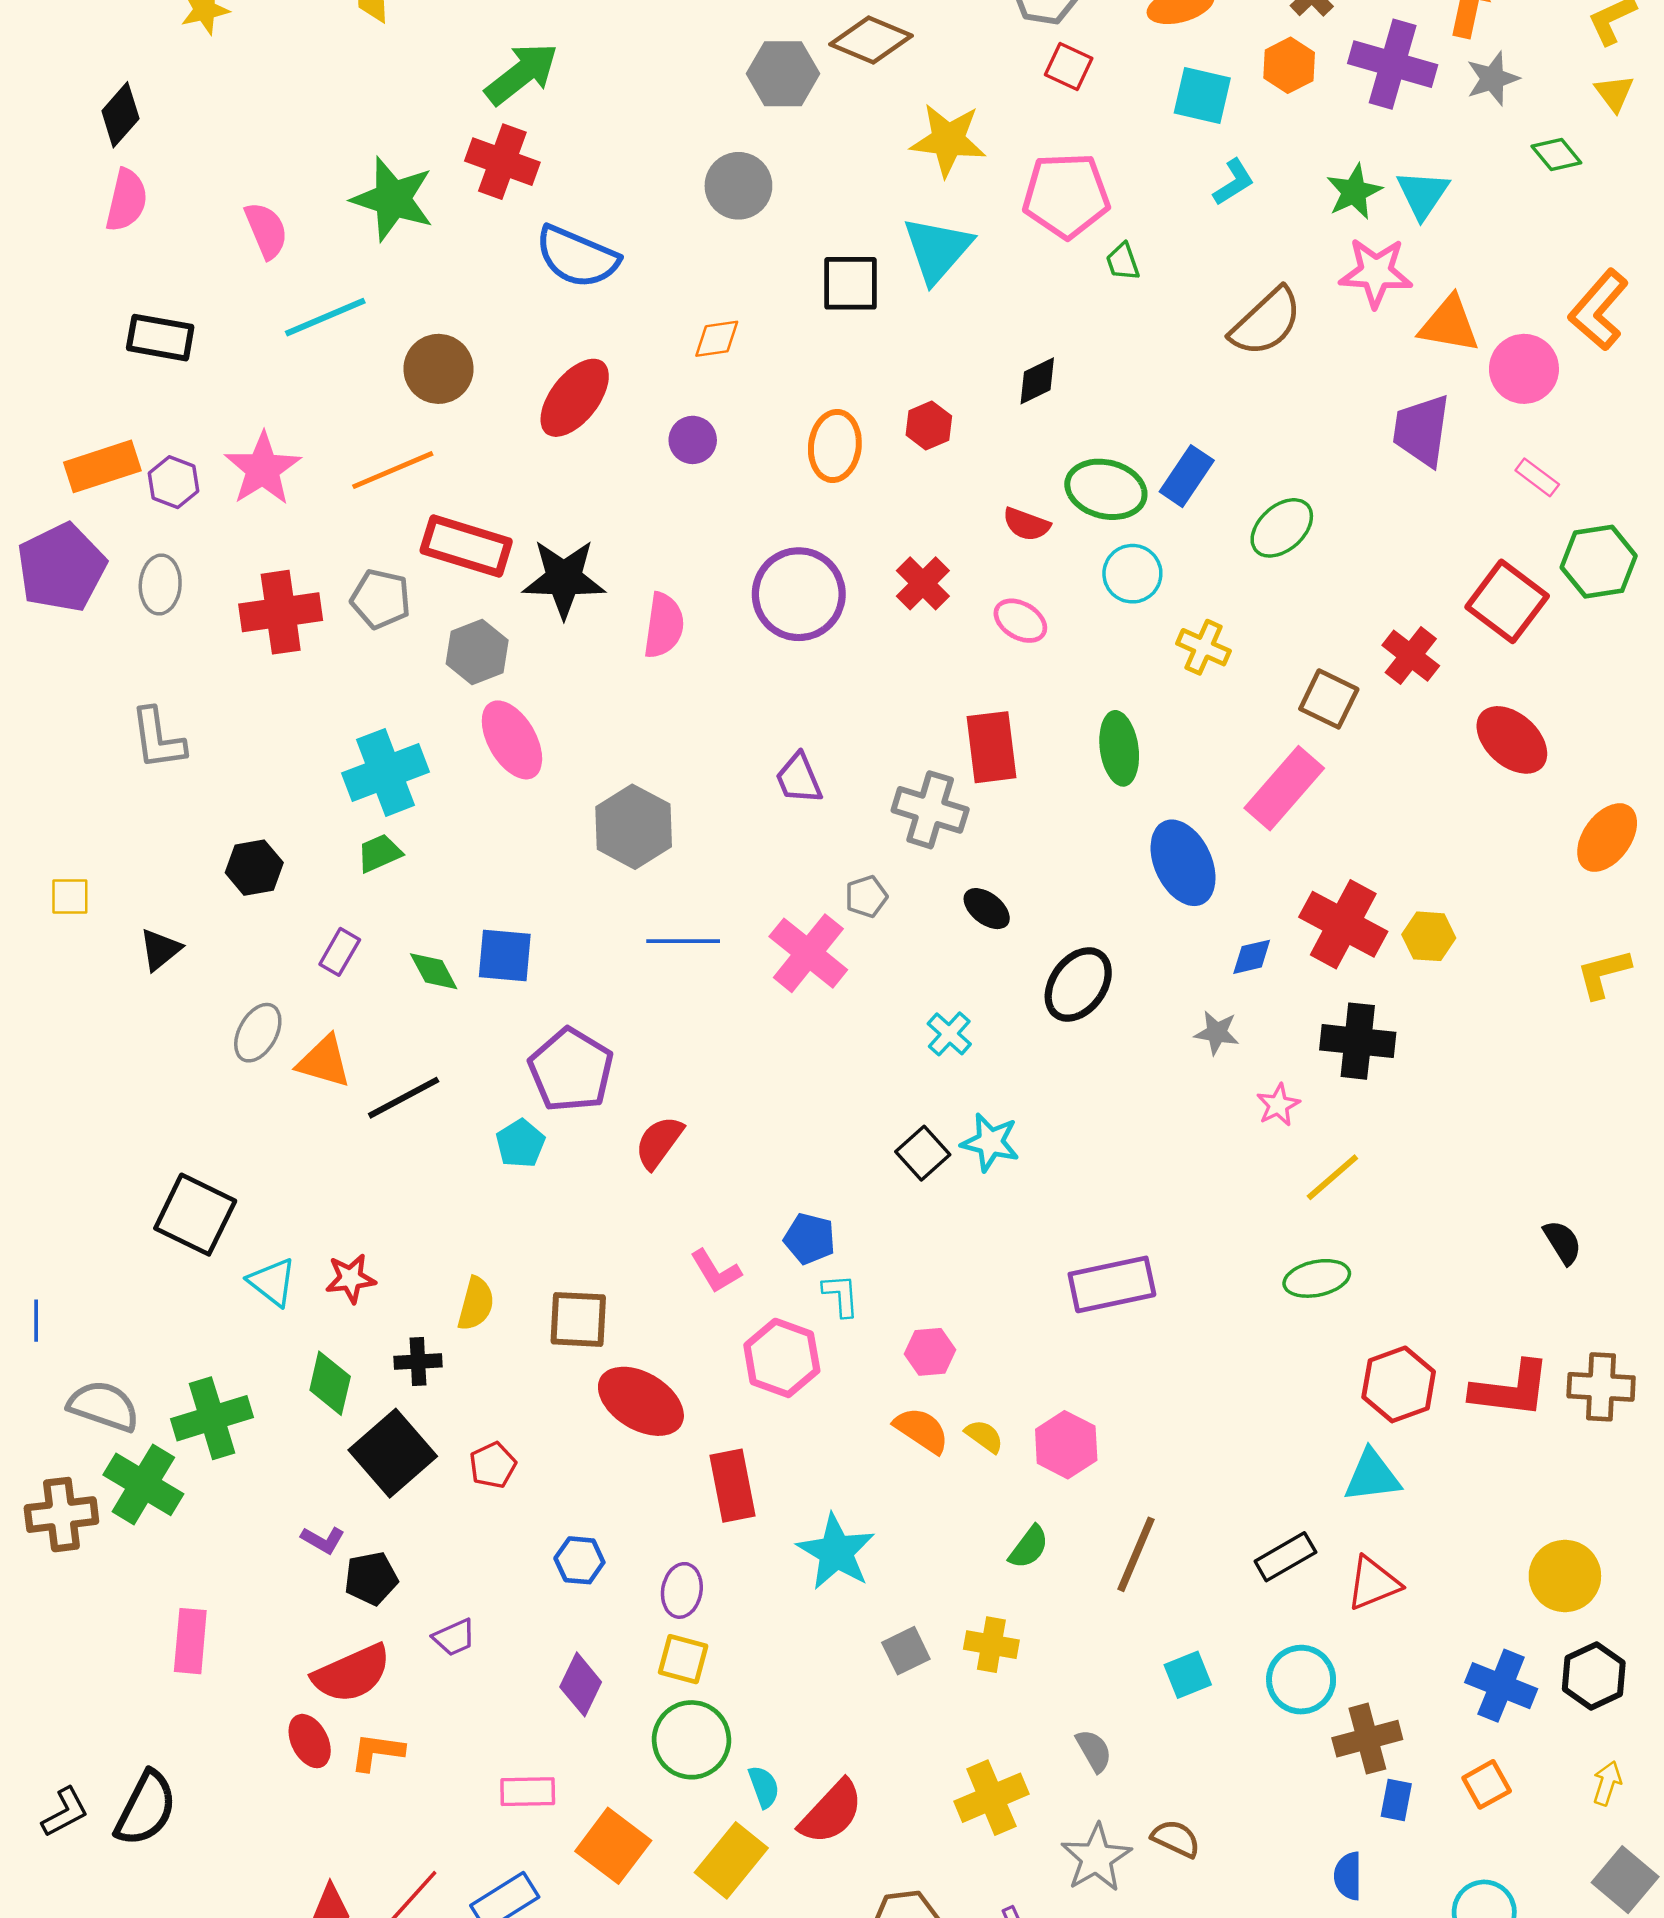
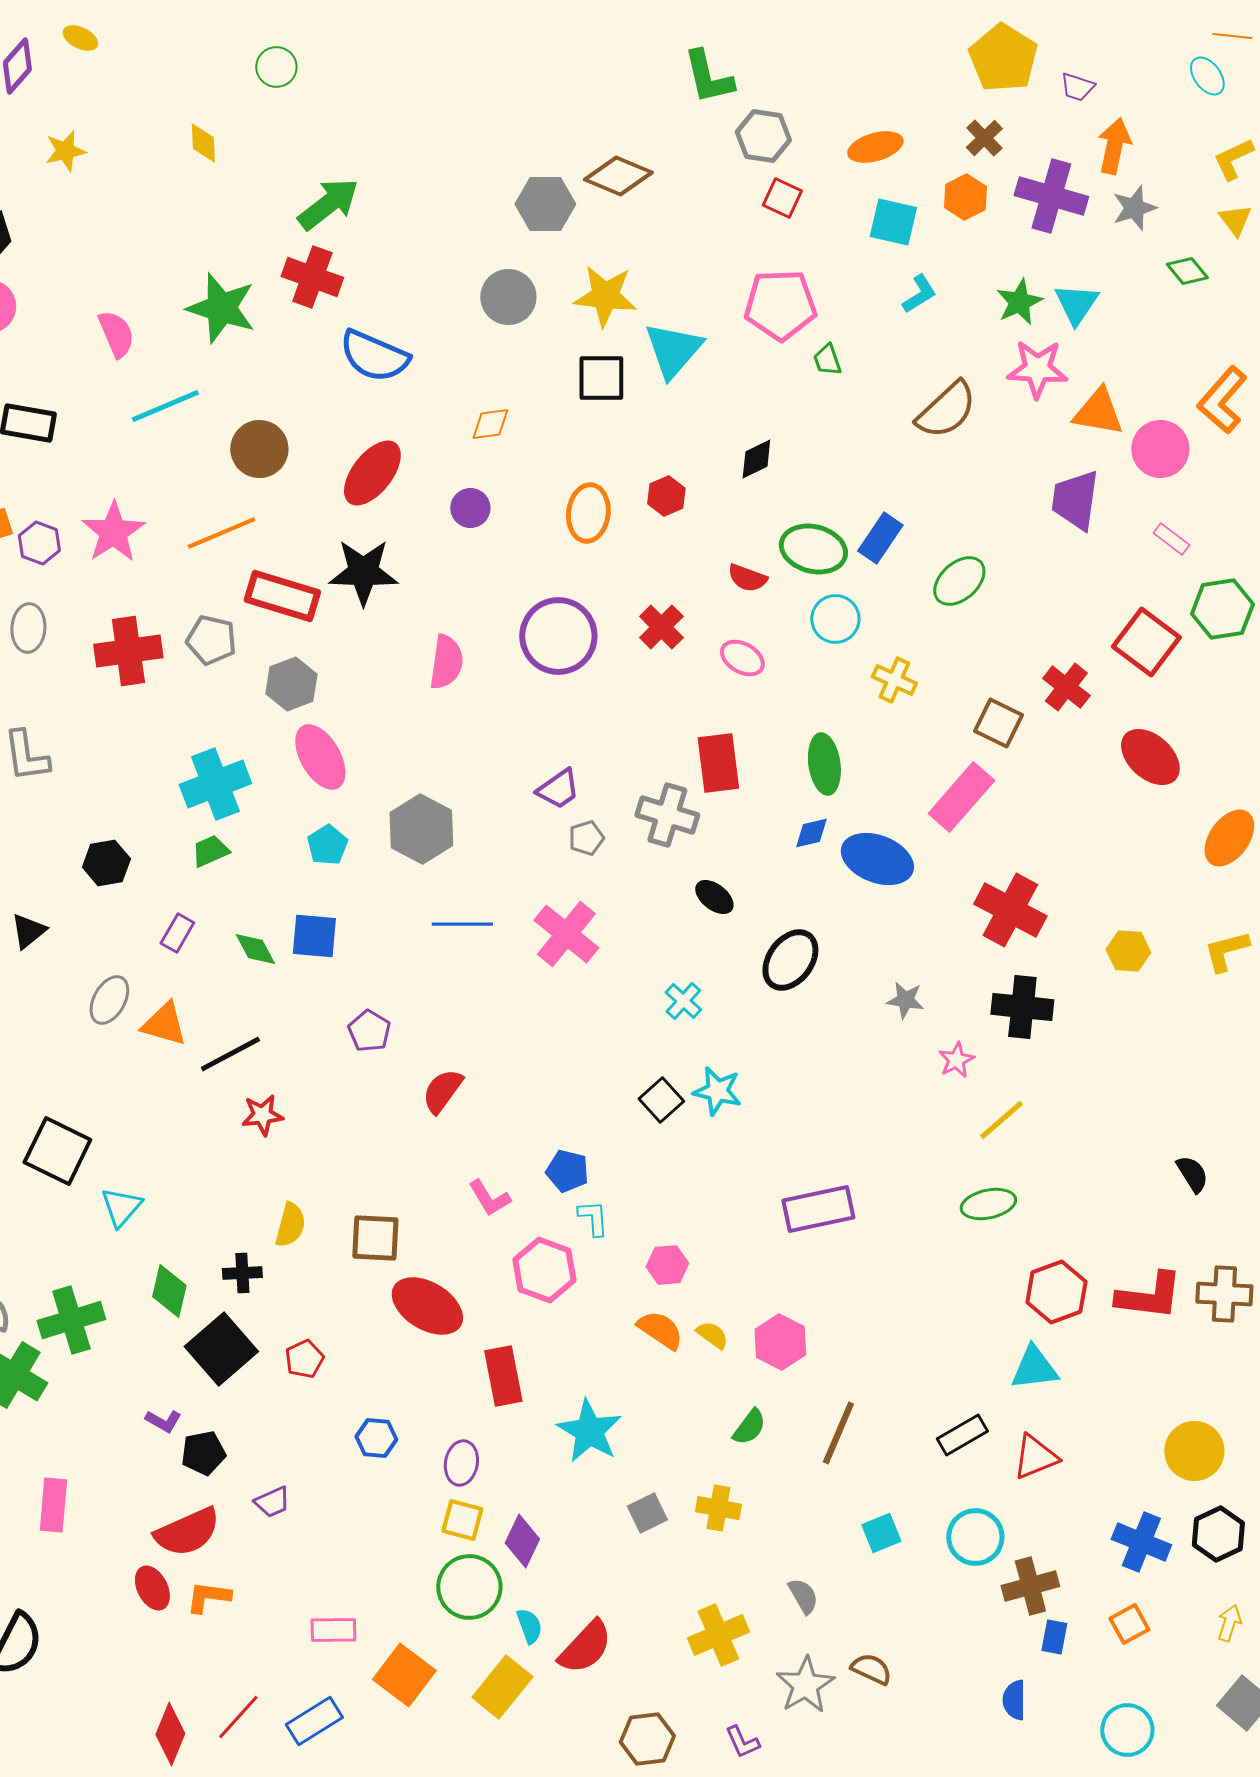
yellow star: (948, 140) -> (605, 296), moved
black star: (564, 578) -> (363, 572), moved
purple trapezoid: (799, 778) -> (558, 789), turned -102
blue ellipse: (1183, 863) -> (877, 859), turned -44
gray pentagon: (866, 897) -> (586, 838), moved
yellow hexagon: (1429, 936) -> (1128, 951), moved
blue diamond: (1252, 957) -> (811, 833), moved
purple pentagon: (571, 1070) -> (369, 1031), size x0.6
cyan pentagon: (520, 1143) -> (327, 845), moved
red star: (351, 1278) -> (262, 1115), moved
cyan triangle: (272, 1282) -> (121, 1207), turned 33
purple diamond: (581, 1684) -> (522, 1541), moved

